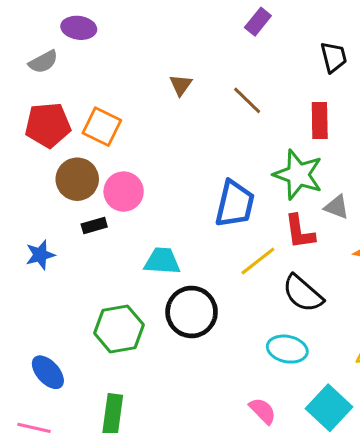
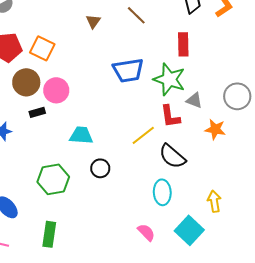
brown line: (247, 100) -> (136, 15), moved
blue trapezoid: (235, 204) -> (128, 70), moved, turned 68
black circle: (192, 312) -> (100, 168), size x0.6
cyan ellipse: (287, 349) -> (162, 192), turned 75

